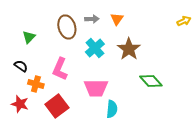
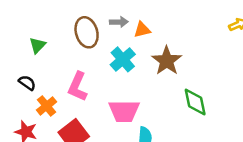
orange triangle: (117, 19) -> (142, 30), moved, turned 40
green diamond: (151, 81) -> (195, 102), turned 30
orange cross: (36, 84) -> (47, 106), turned 35

